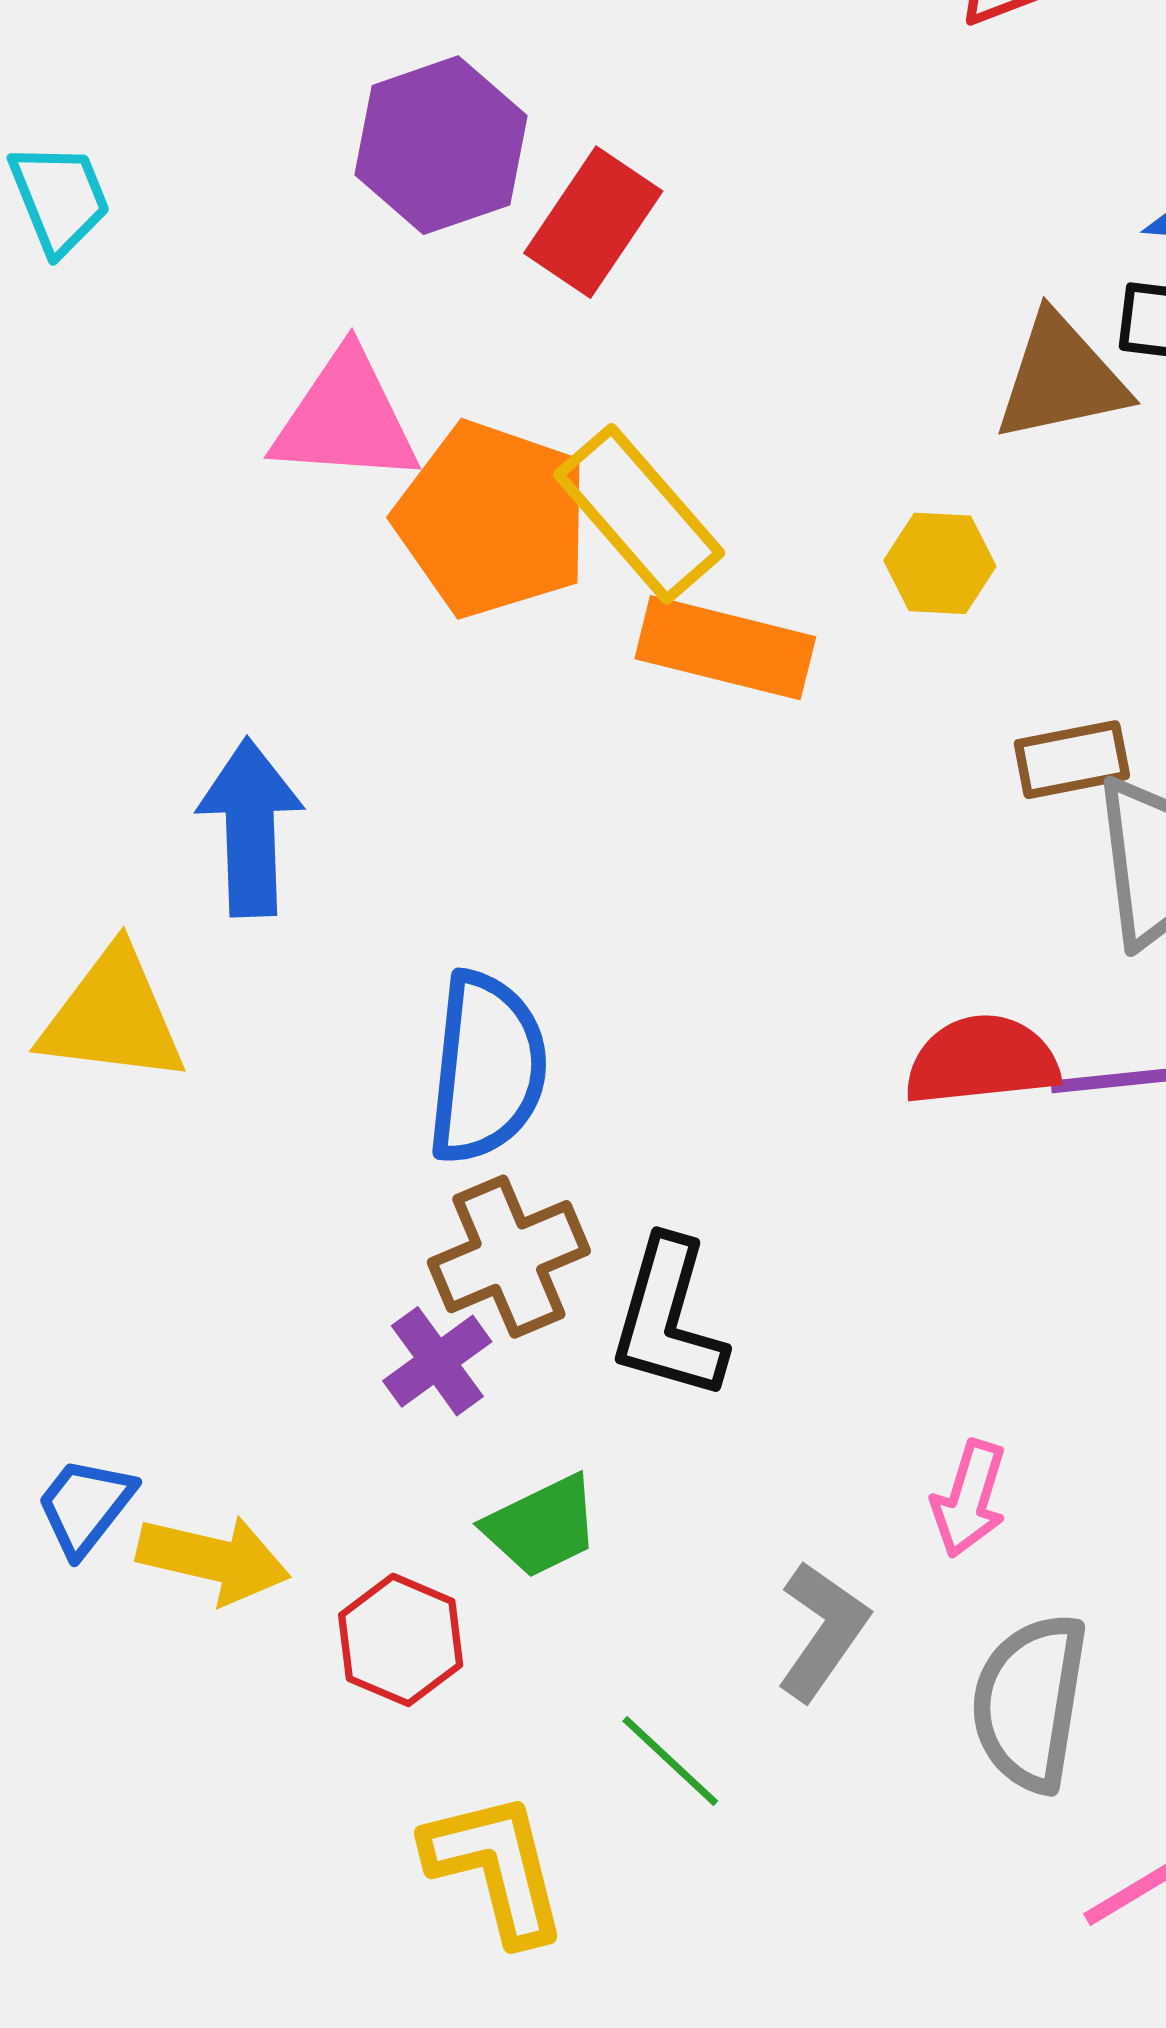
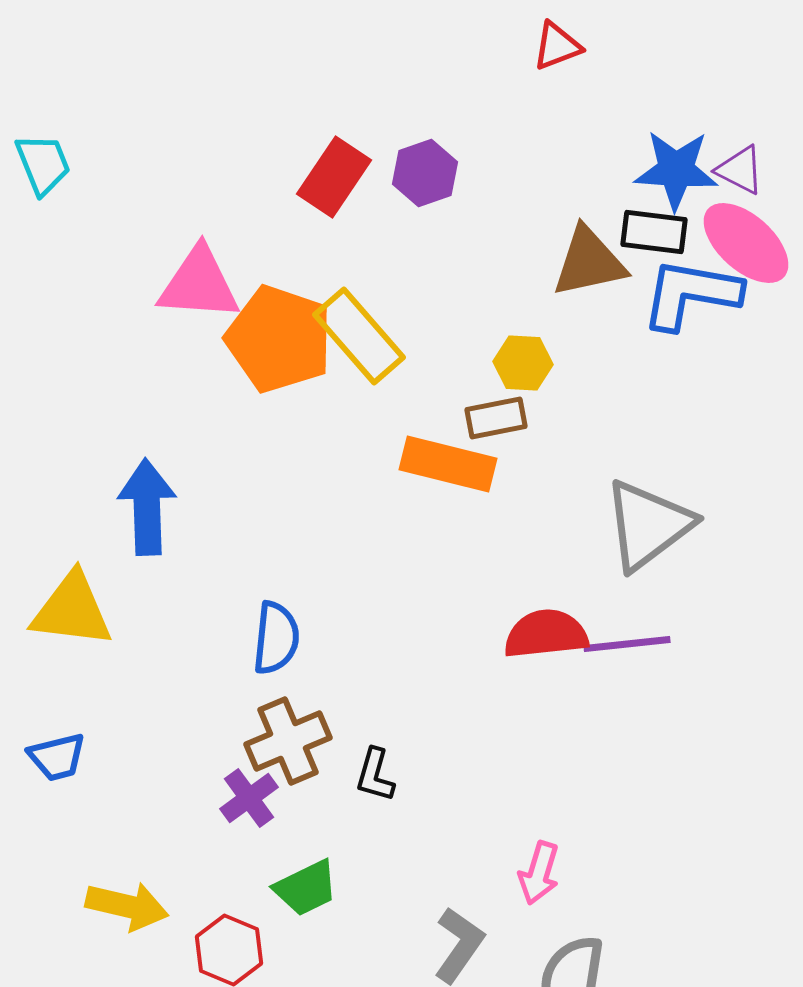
purple hexagon: (441, 145) -> (425, 173), moved, size x0.7
orange rectangle: (725, 648) -> (448, 464), moved
brown rectangle: (1072, 760) -> (496, 418), moved
blue semicircle: (487, 1068) -> (276, 638), size x0.7
black L-shape: (668, 1319) -> (375, 775), size x0.6
blue trapezoid: (85, 1506) -> (57, 757), moved, turned -142

